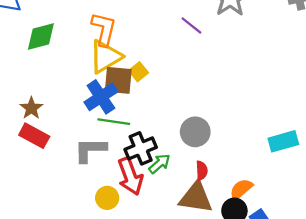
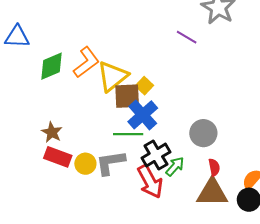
orange L-shape: (104, 29) -> (86, 62), moved, turned 48
blue cross: (101, 97) -> (143, 115), moved
yellow circle: (107, 198) -> (85, 164), moved

